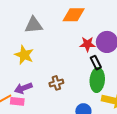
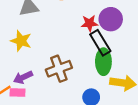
black rectangle: (96, 63) -> (100, 43), size x1.6
brown cross: (56, 83) -> (59, 69), size x1.6

